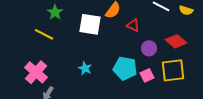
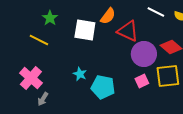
red triangle: (133, 25) -> (128, 31), size x1.6
purple circle: (149, 48) -> (144, 54), size x1.6
cyan pentagon: (125, 68) -> (103, 87), moved

